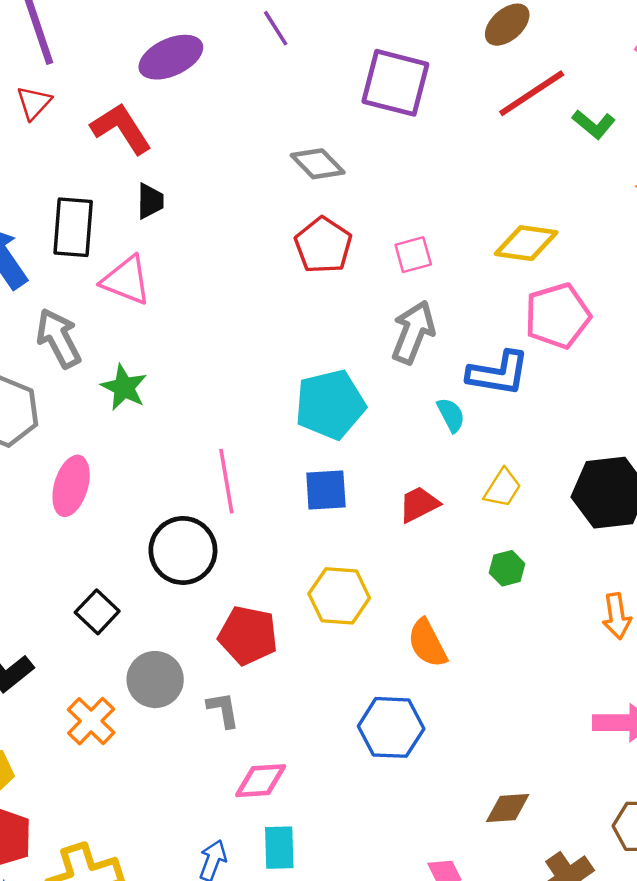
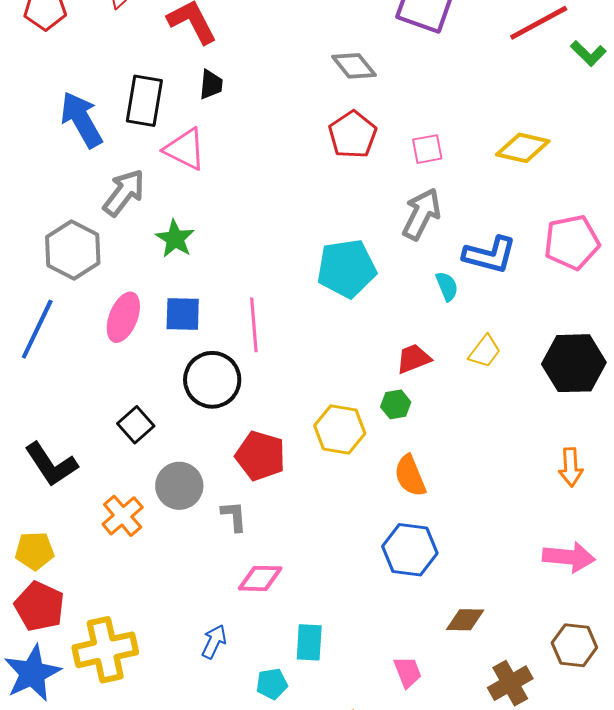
pink pentagon: (557, 316) -> (572, 242), moved
gray arrow: (59, 338) -> (124, 193), turned 60
blue square: (326, 490) -> (183, 314), moved
green hexagon: (507, 568) -> (396, 404), moved
blue hexagon: (391, 727) -> (410, 550), moved
cyan rectangle: (279, 848) -> (309, 642), moved

